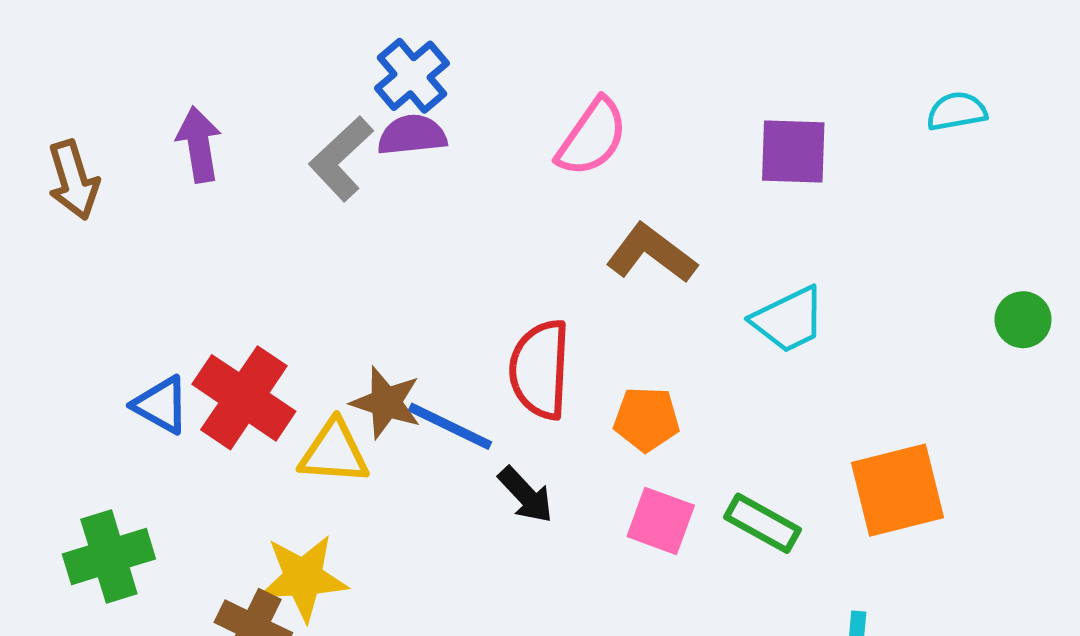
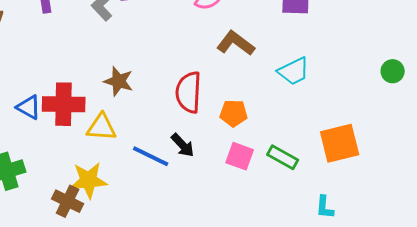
red cross: (244, 398) -> (64, 104), turned -33
brown star: (386, 403) -> (119, 81), moved
blue line: (450, 426) -> (151, 156), moved

